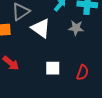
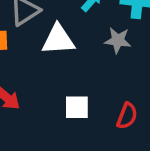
white triangle: (41, 28) -> (58, 40), turned -40

